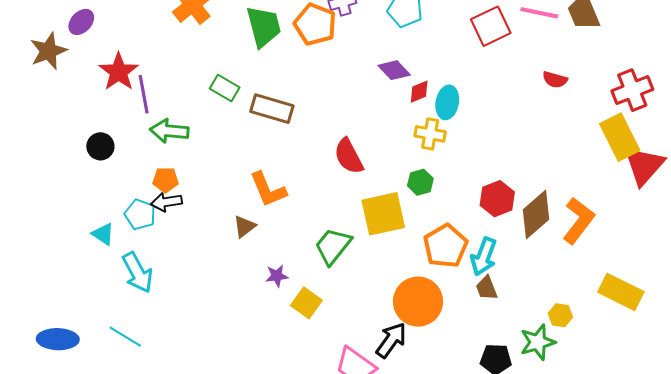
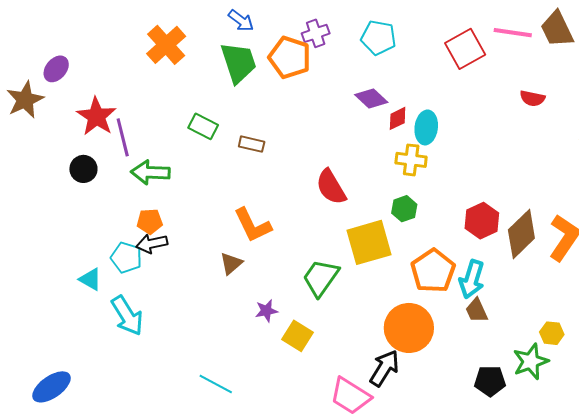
brown rectangle: (272, 109) -> (252, 144), size x0.6
black circle: (100, 146) -> (83, 169), moved
cyan line: (125, 337) -> (216, 384), moved
blue ellipse: (58, 339) -> (51, 387), turned -33

